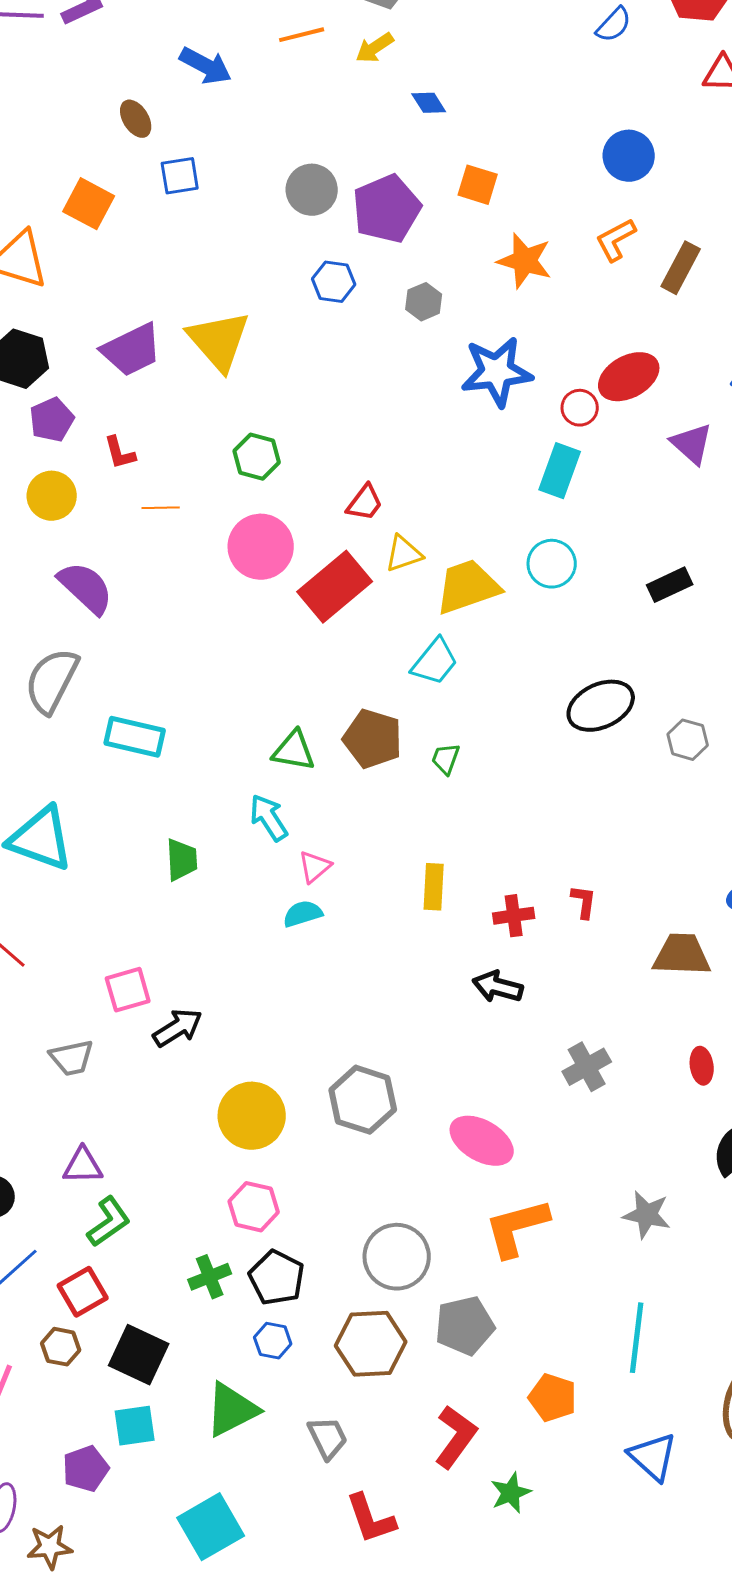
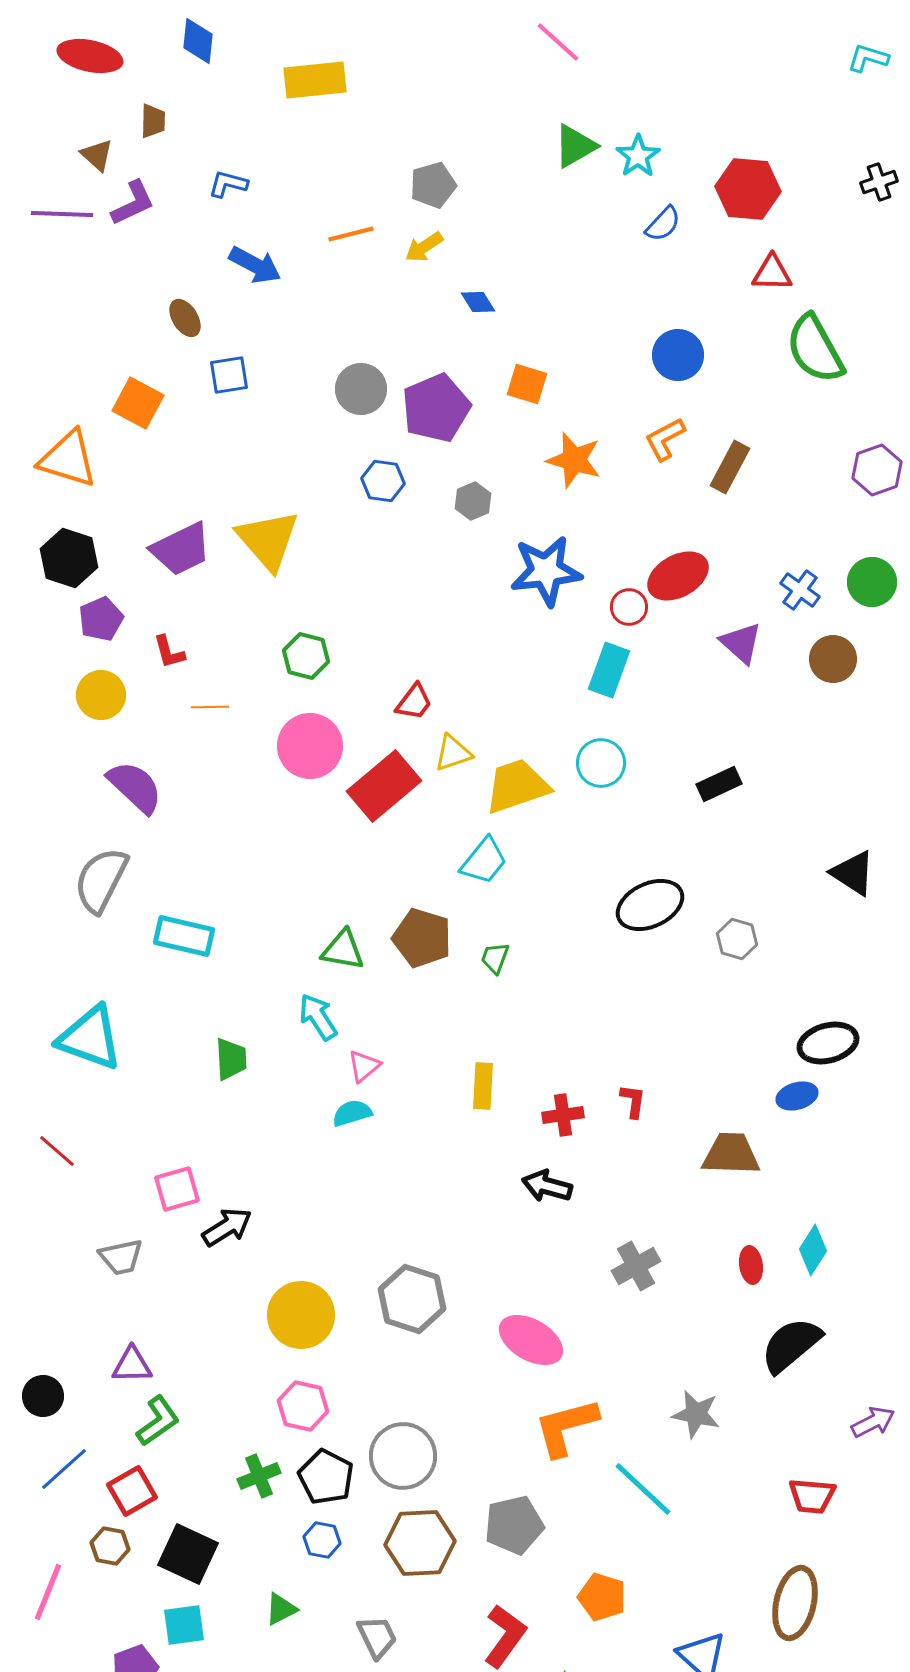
gray circle: (397, 1257) -> (403, 1456), moved
cyan line: (637, 1338) -> (643, 1489), moved, turned -54
green triangle: (232, 1410) -> (281, 1609), size x0.6

